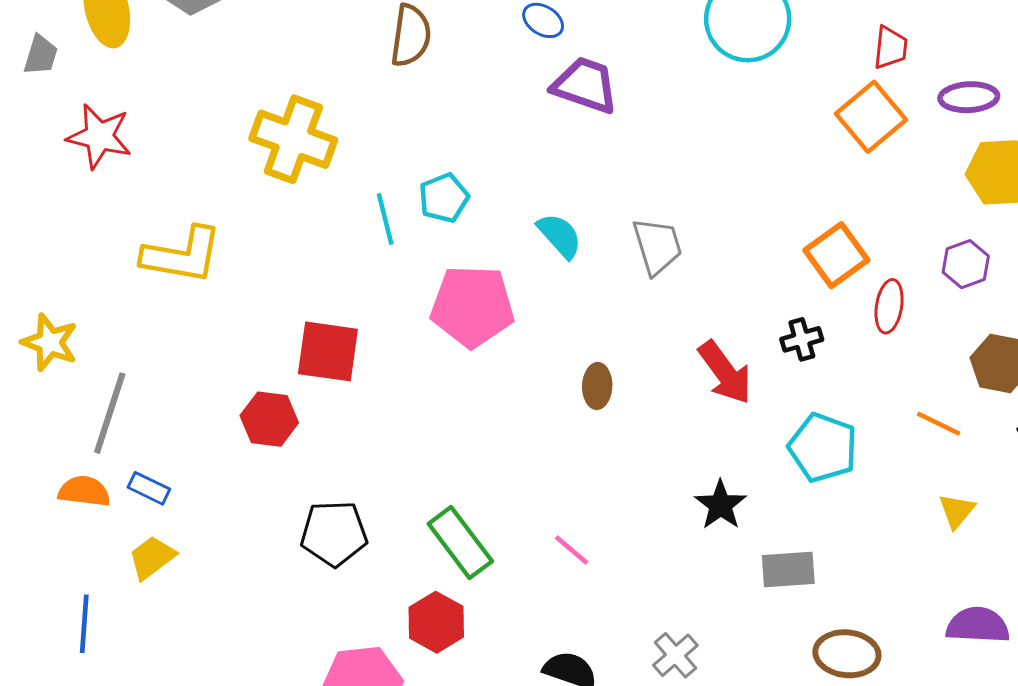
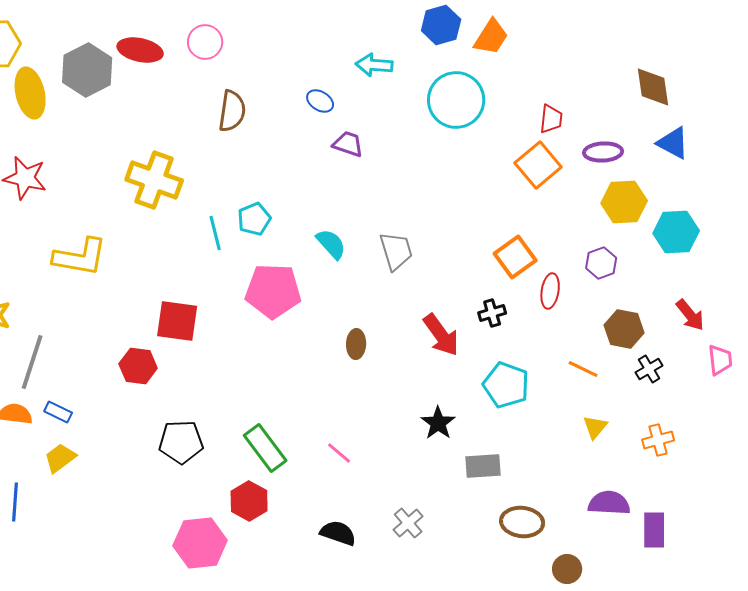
purple trapezoid: (585, 85) -> (348, 144), size x0.7

